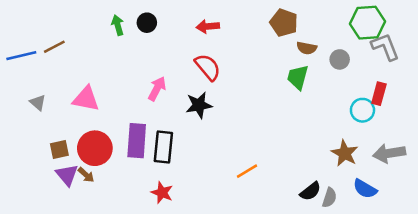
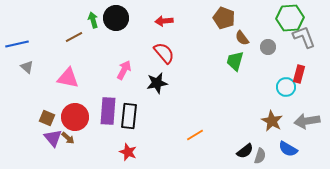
black circle: (147, 23) -> (116, 18), size x1.6
brown line: (54, 47) -> (74, 37), moved
brown semicircle: (307, 48) -> (242, 38), turned 42
gray triangle: (38, 103) -> (27, 67), moved
brown square: (59, 149) -> (47, 118), turned 35

